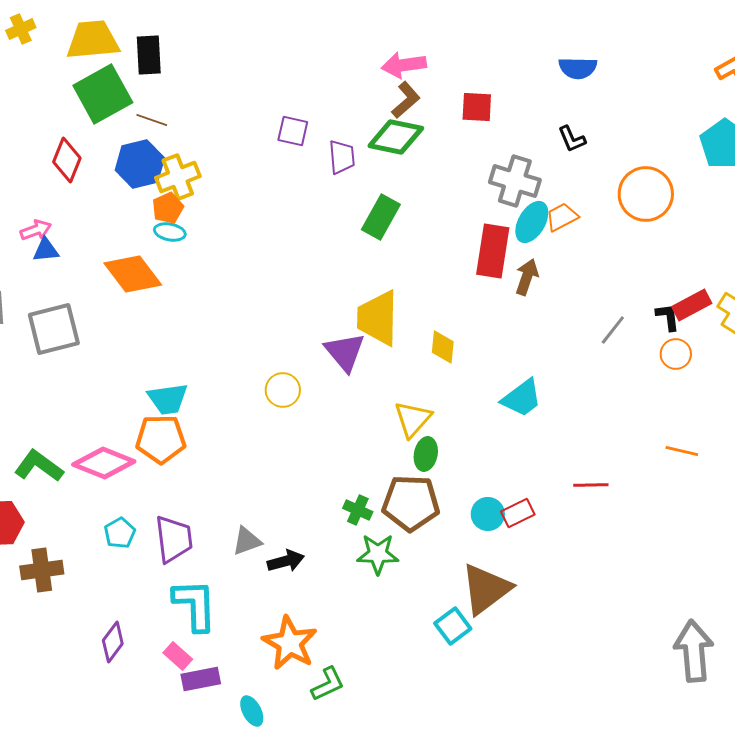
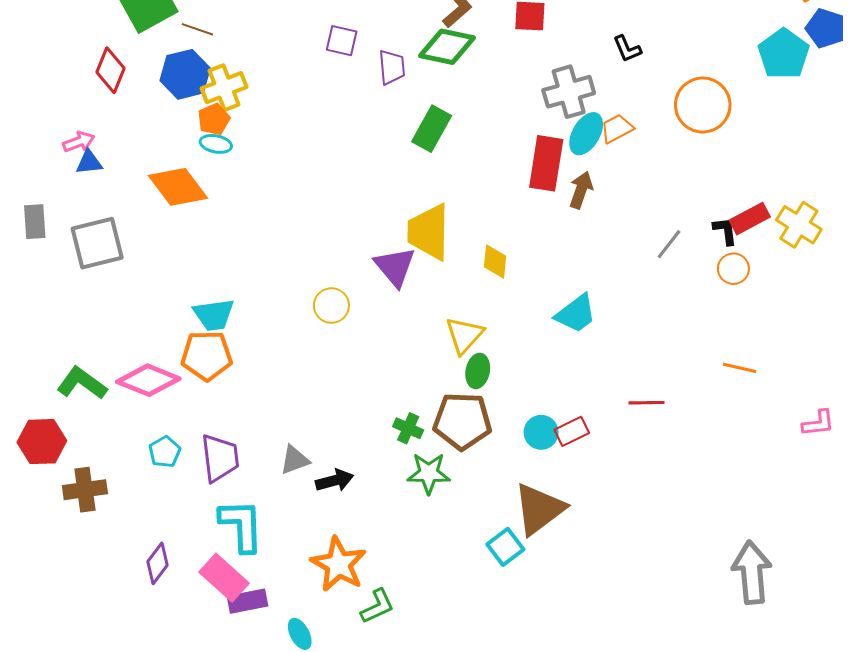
gray cross: (515, 181) -> (569, 92), turned -33
pink rectangle: (178, 656) -> (224, 578), size x1.6

